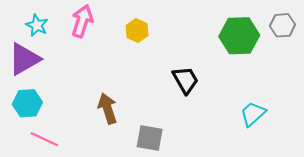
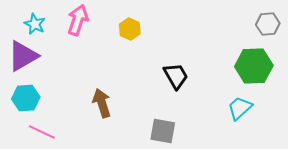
green hexagon: (239, 36) -> (254, 66), moved
gray square: (150, 138) -> (163, 131), moved

